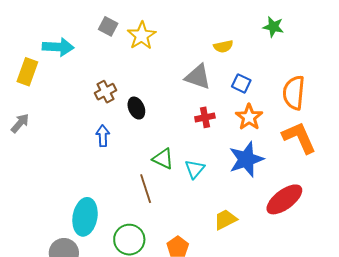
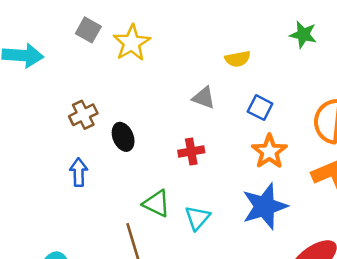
gray triangle: (198, 77) -> (204, 98), size x0.7
red cross: (205, 117) -> (191, 152), moved

